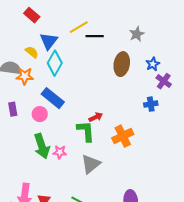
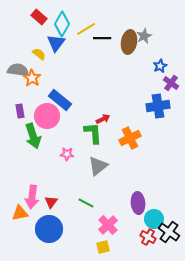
cyan diamond: (55, 63) -> (62, 24), moved
brown ellipse: (122, 64) -> (129, 42), moved
orange star: (25, 76) -> (32, 78), turned 30
blue cross: (151, 104) -> (158, 106), size x1.6
pink circle: (40, 114) -> (47, 116), size x1.6
green arrow: (42, 146) -> (33, 136), moved

